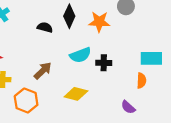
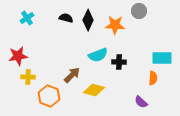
black semicircle: (45, 27) -> (66, 18), moved
brown arrow: (43, 71) -> (72, 75), moved

